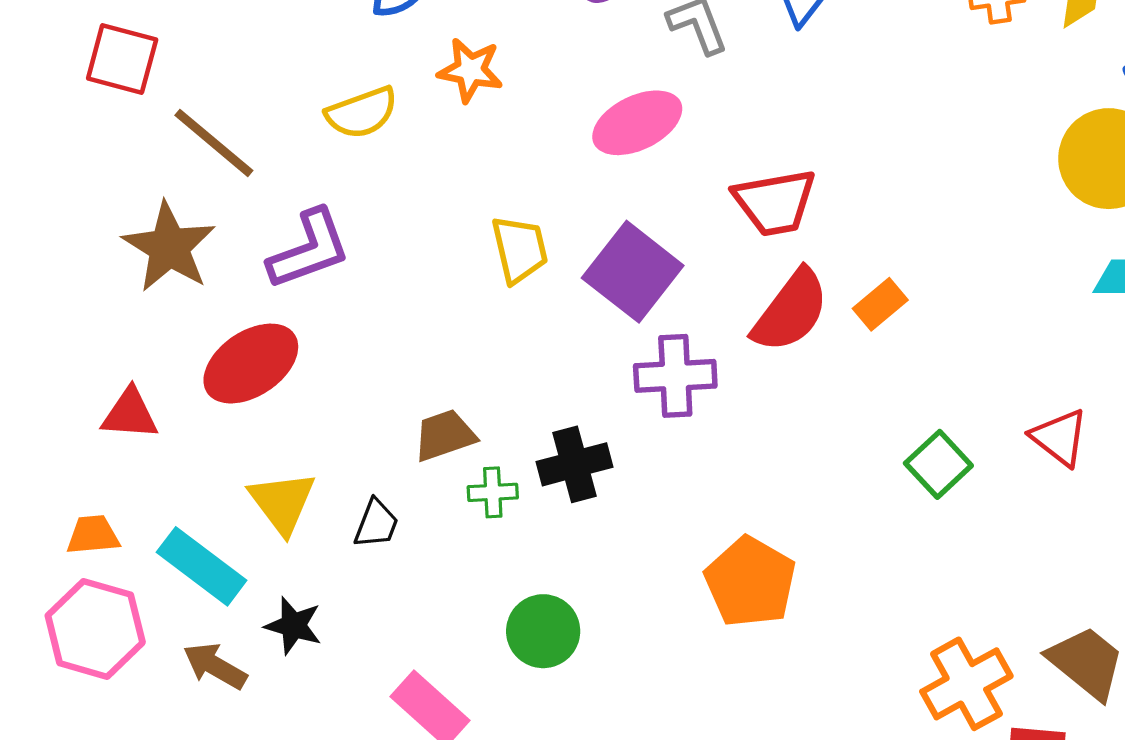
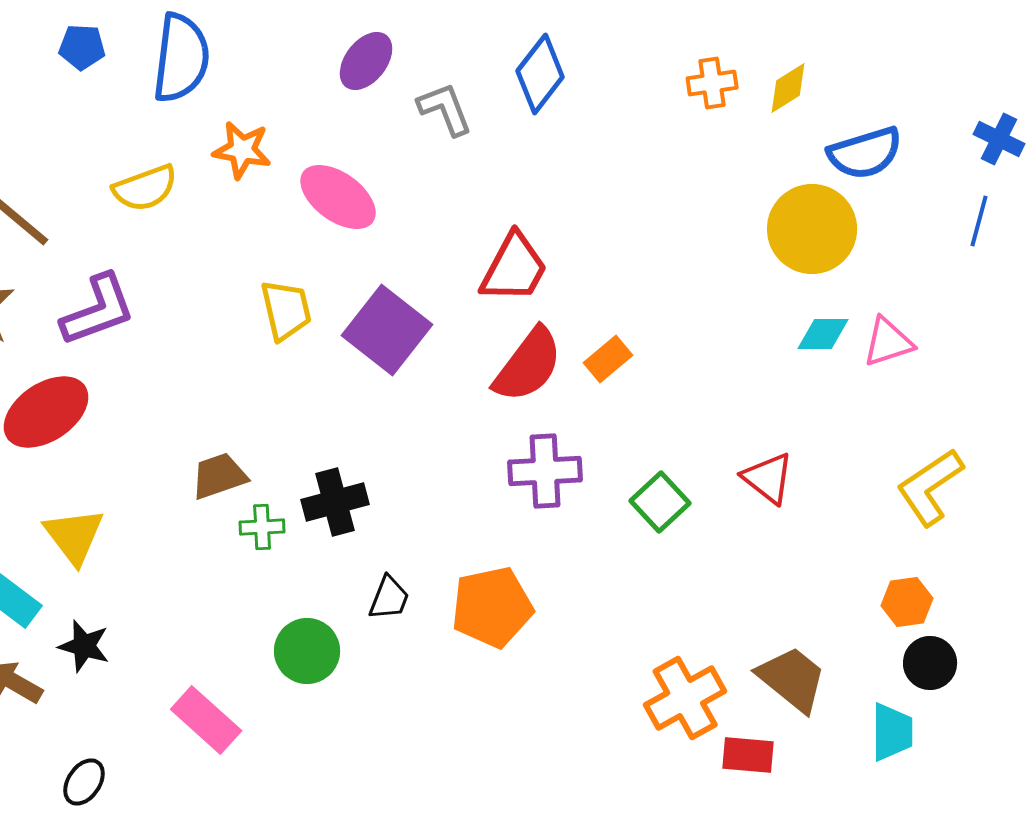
pink ellipse: (637, 123) -> (338, 197), moved, turned 62
red trapezoid: (775, 202) -> (514, 268), turned -52
purple cross: (675, 376) -> (545, 471), moved
black trapezoid: (376, 524) -> (389, 598), moved
orange pentagon: (750, 582) -> (492, 607), turned 30

